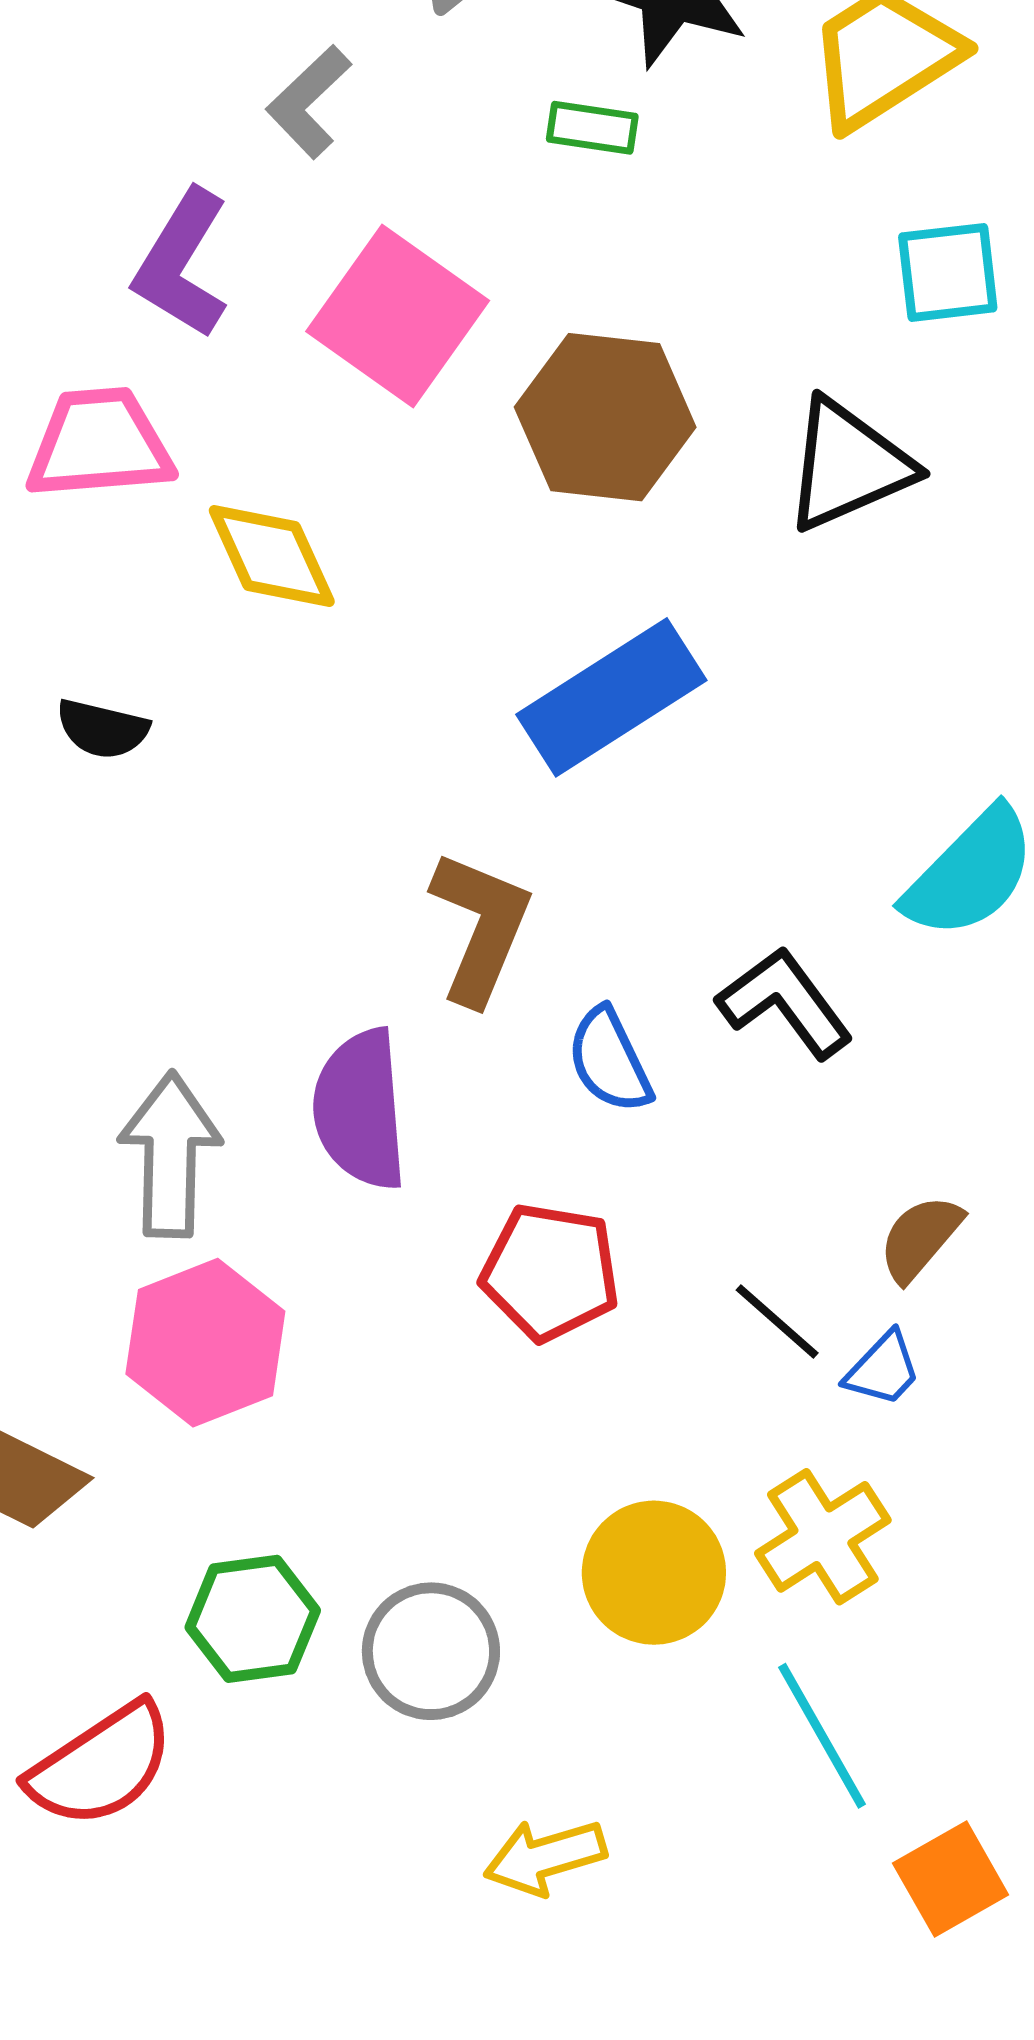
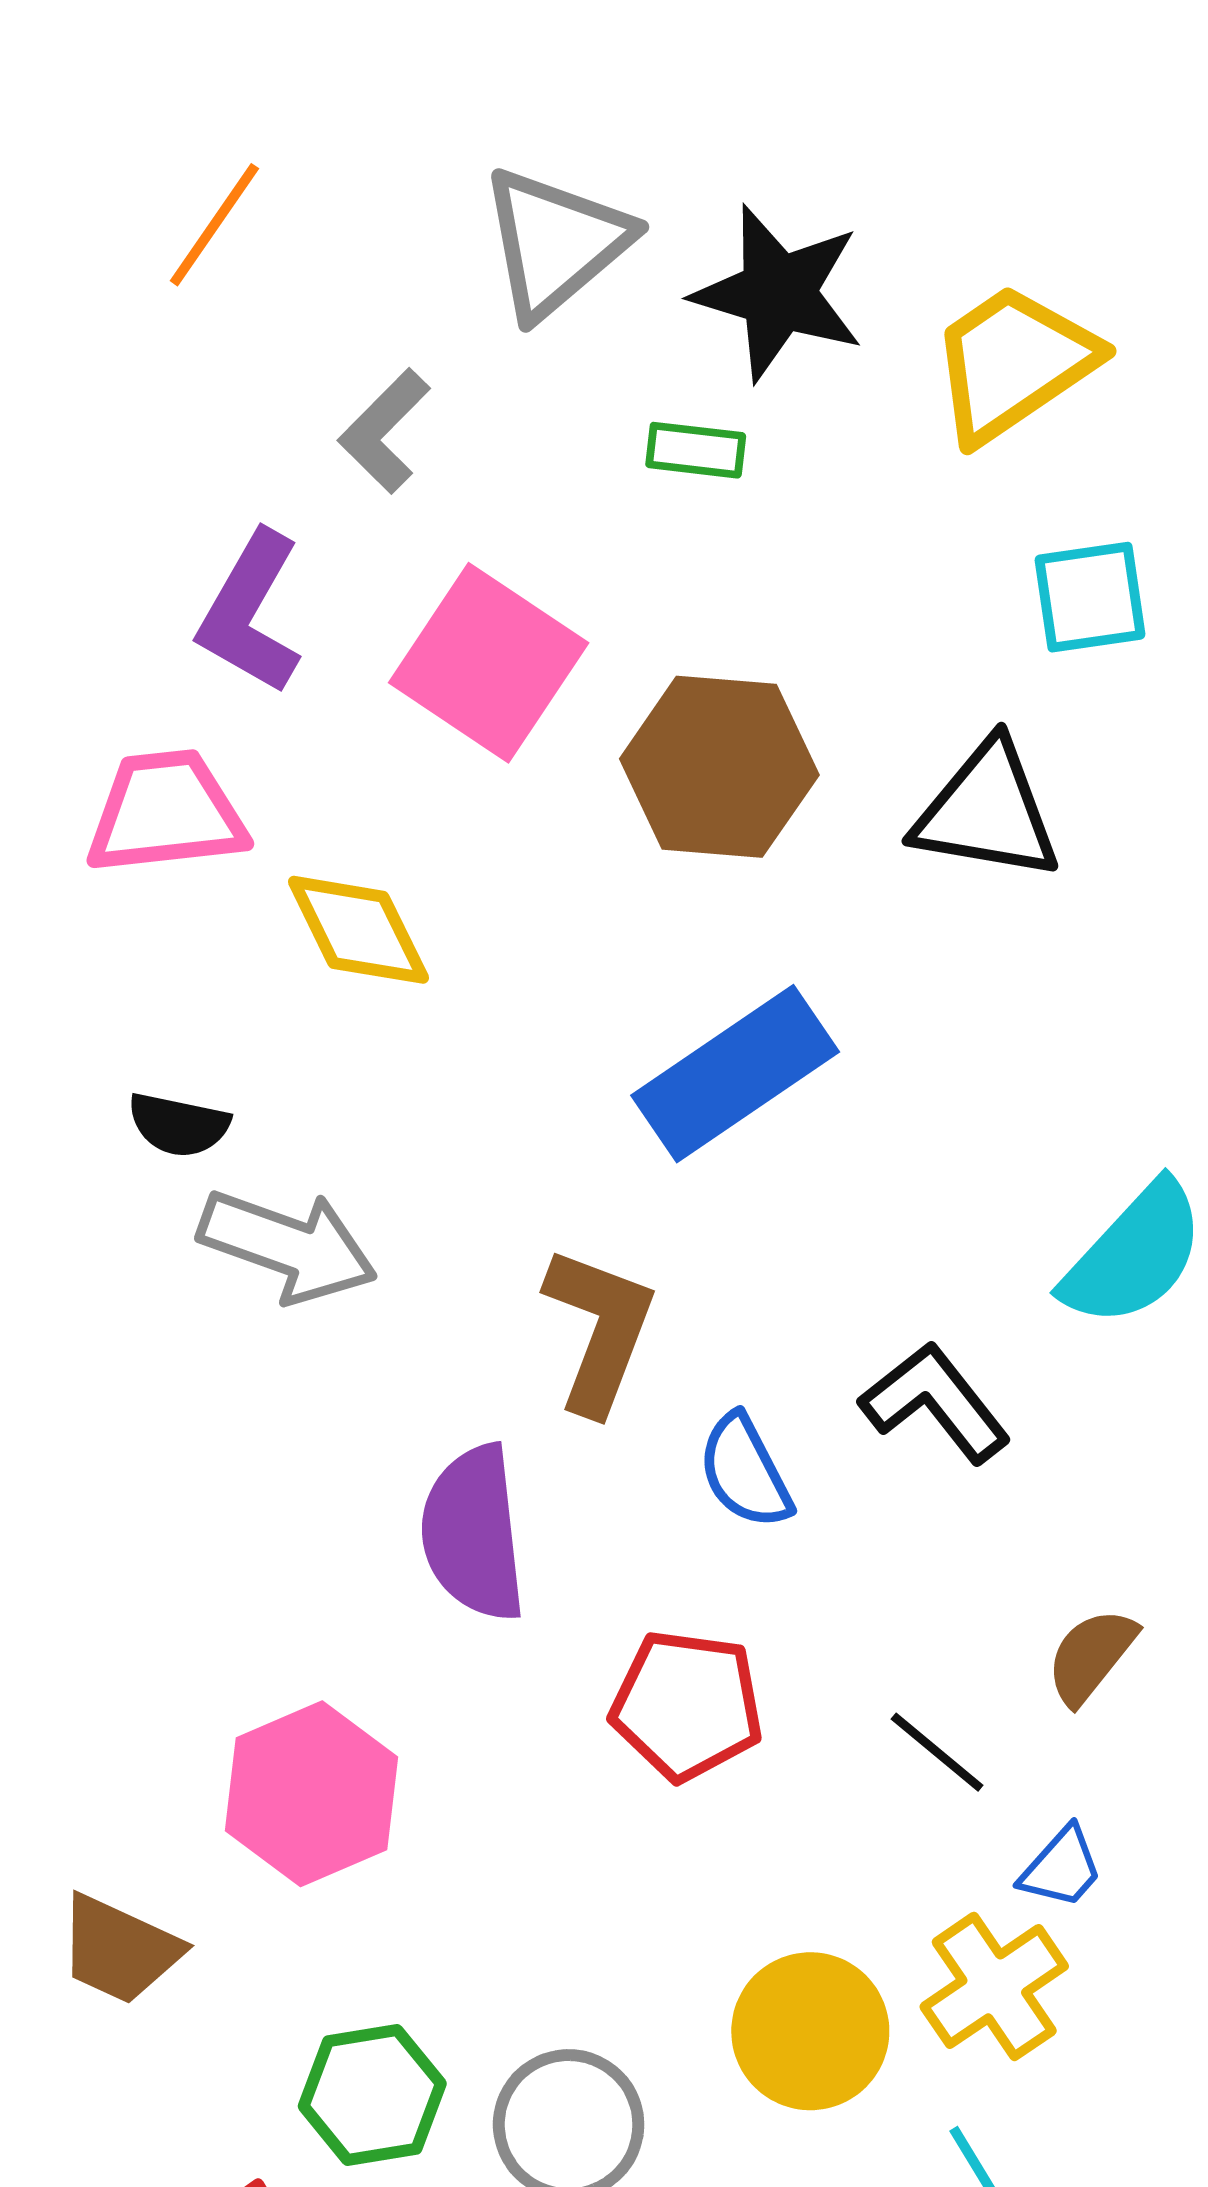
black triangle: (848, 465) -> (987, 811), turned 35
gray arrow: (170, 1155) -> (288, 1246), moved, turned 110
blue trapezoid: (883, 1369) -> (1062, 1868), moved

